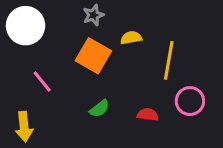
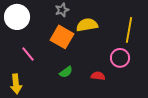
yellow semicircle: (131, 38) -> (87, 25), size x1.5
yellow line: (169, 60) -> (129, 30), moved
pink circle: (190, 101) -> (120, 58), moved

